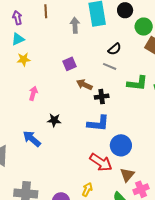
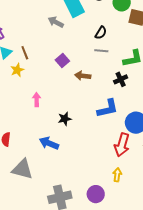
brown line: (46, 11) -> (25, 53), moved
gray arrow: (75, 25) -> (56, 22), turned -42
black cross: (102, 97) -> (121, 79), moved
red arrow: (101, 162) -> (122, 145), turned 90

